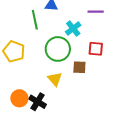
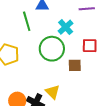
yellow triangle: (55, 79) -> (52, 92), moved

